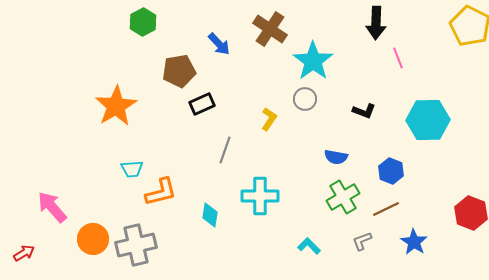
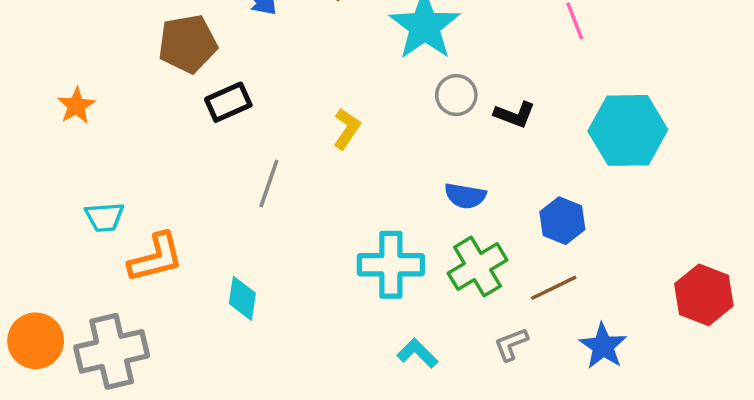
gray circle: (305, 99) -> (456, 95), moved
orange star: (116, 106) -> (76, 106), size x0.5
cyan cross: (260, 196) -> (391, 265), moved

